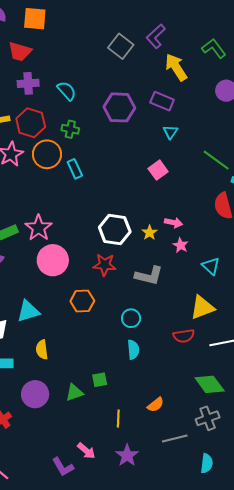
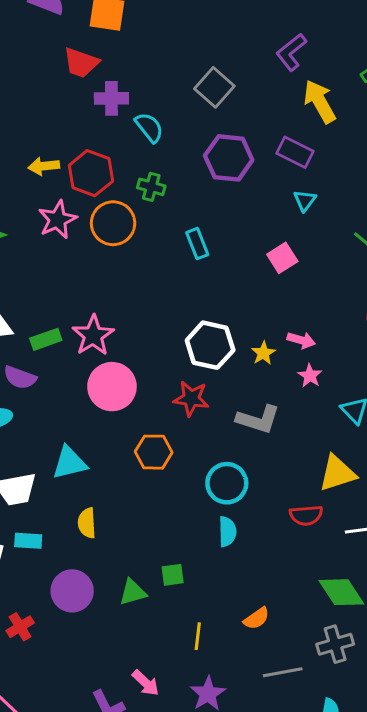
gray square: (121, 46) -> (214, 87), moved
purple cross: (28, 83) -> (111, 98), moved
cyan rectangle: (75, 169) -> (197, 244), moved
cyan circle: (131, 318) -> (227, 483), size x1.4

